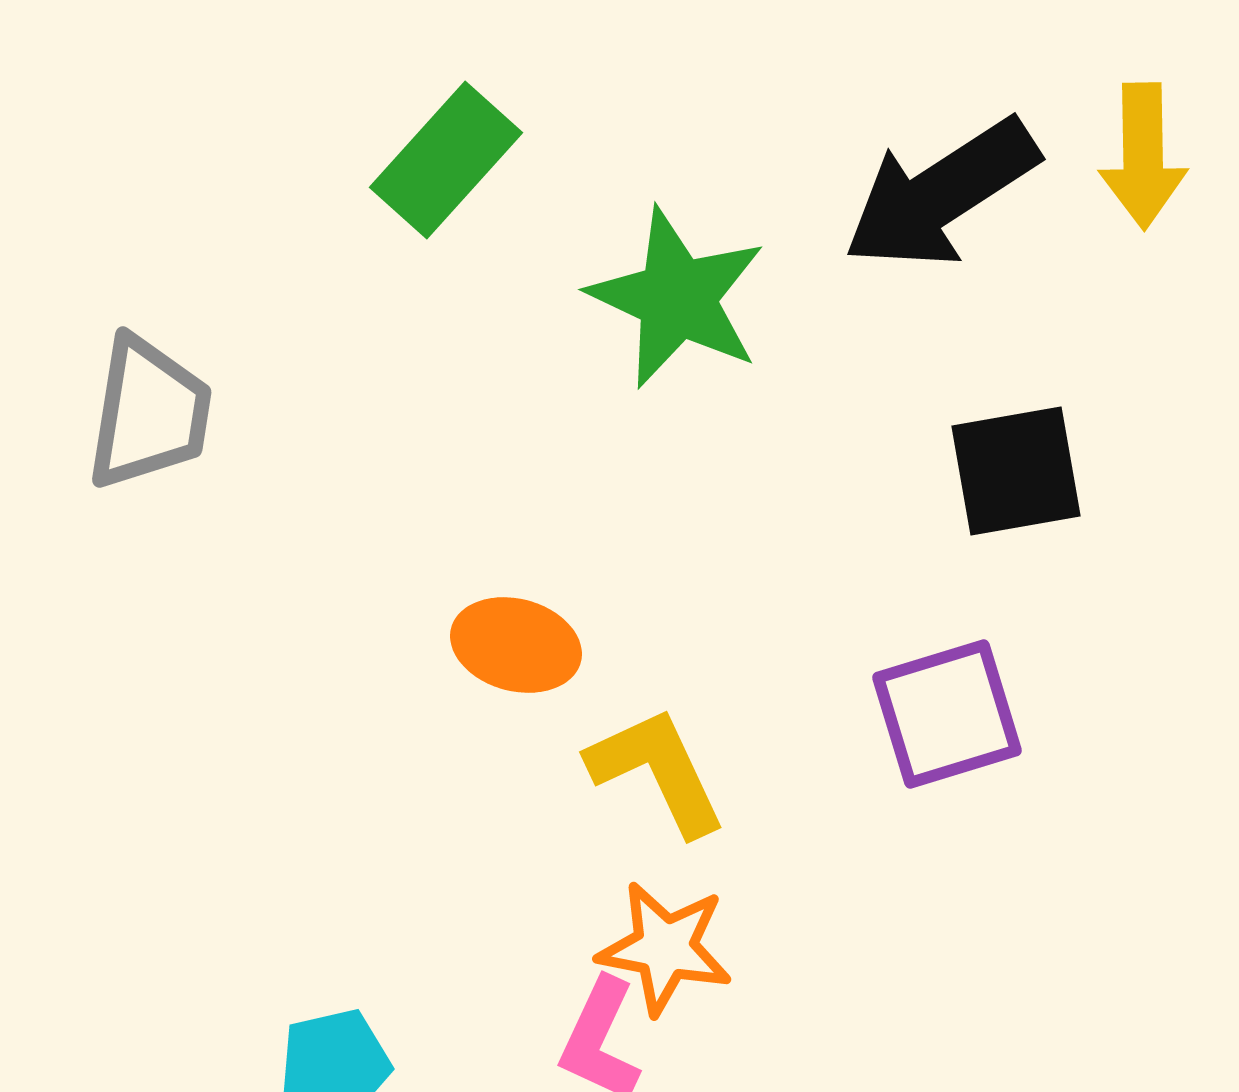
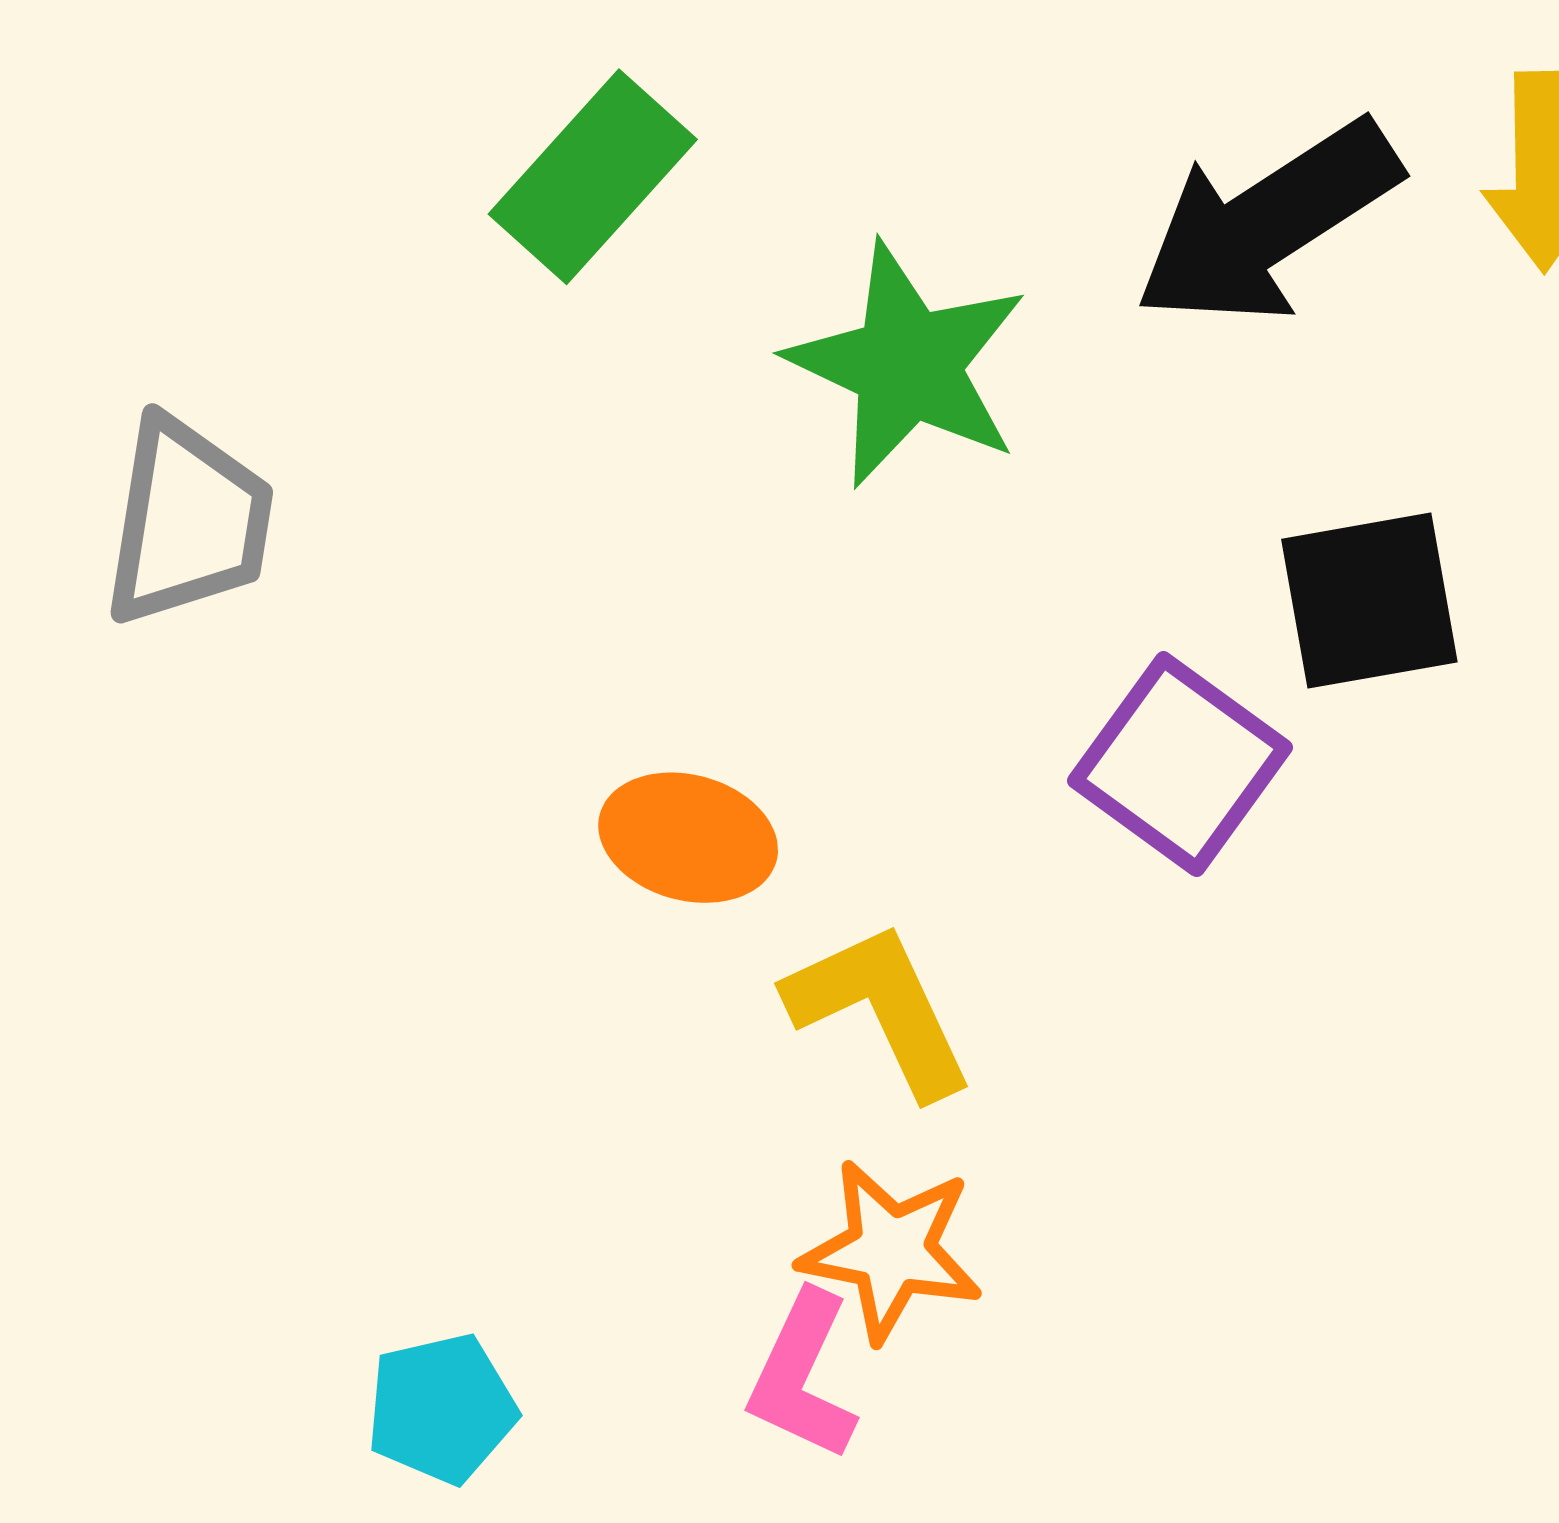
purple square: (947, 714) -> (1180, 764), moved, turned -37

